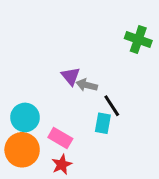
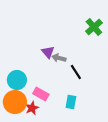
green cross: (138, 40) -> (94, 27), turned 30
cyan rectangle: (103, 123) -> (71, 102), moved
red star: (62, 164) -> (32, 108), moved

